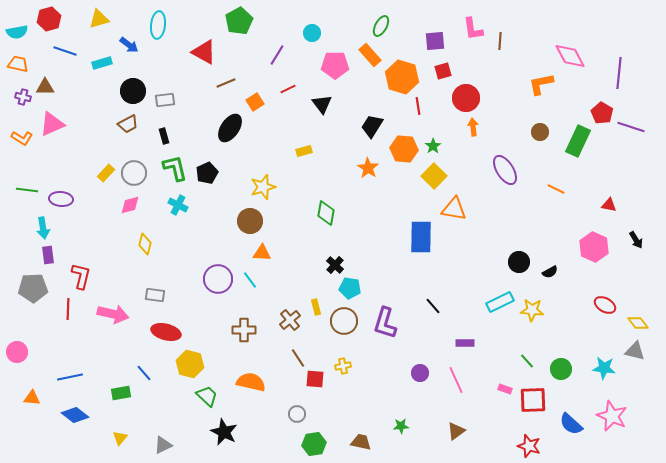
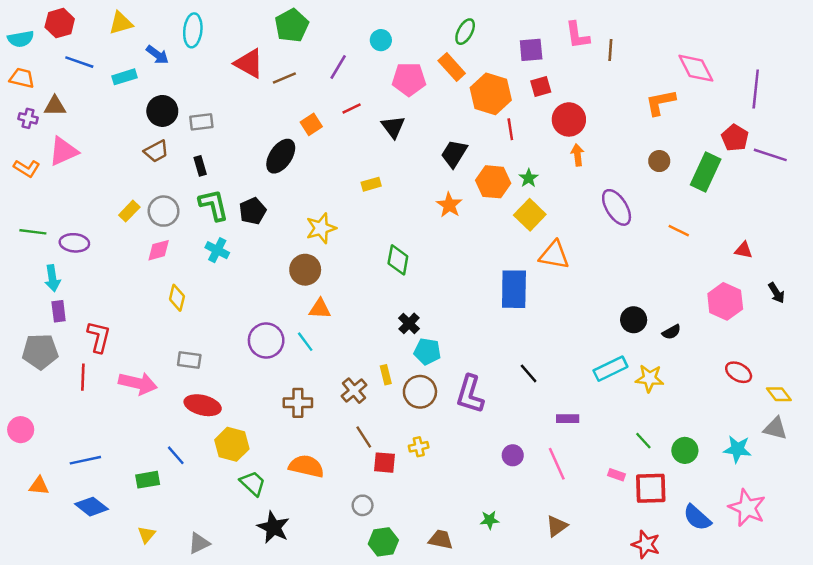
brown line: (226, 83) -> (284, 78), moved

